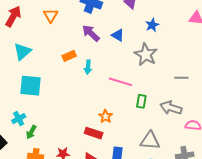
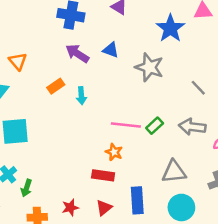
orange triangle: (51, 15) -> (18, 61), moved
blue star: (152, 25) -> (170, 28), moved, size x1.6
gray line: (181, 78) -> (198, 88), turned 56
pink line: (121, 82) -> (126, 125), moved
green rectangle: (141, 101) -> (155, 126), turned 48

